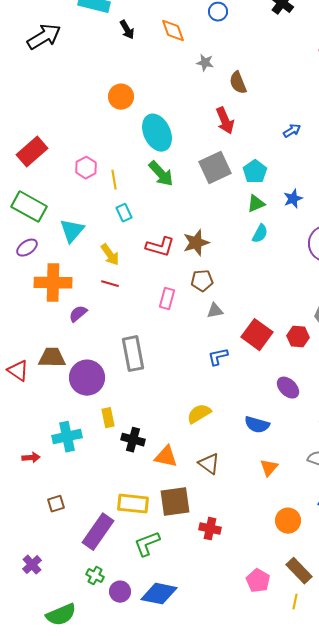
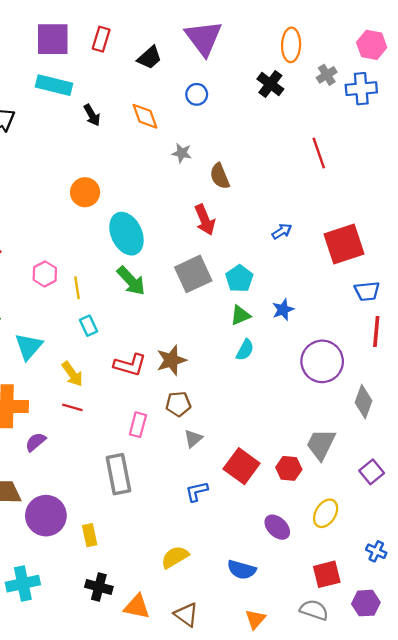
gray triangle: (215, 311) -> (193, 438), turned -30
gray rectangle: (133, 354) -> (118, 474), moved
yellow rectangle: (108, 418) -> (90, 535), moved

